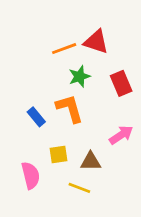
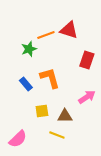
green star: (79, 76) -> (29, 49), moved
red rectangle: (121, 83) -> (87, 60), turned 42
pink semicircle: (31, 175) -> (18, 139), moved, turned 60

